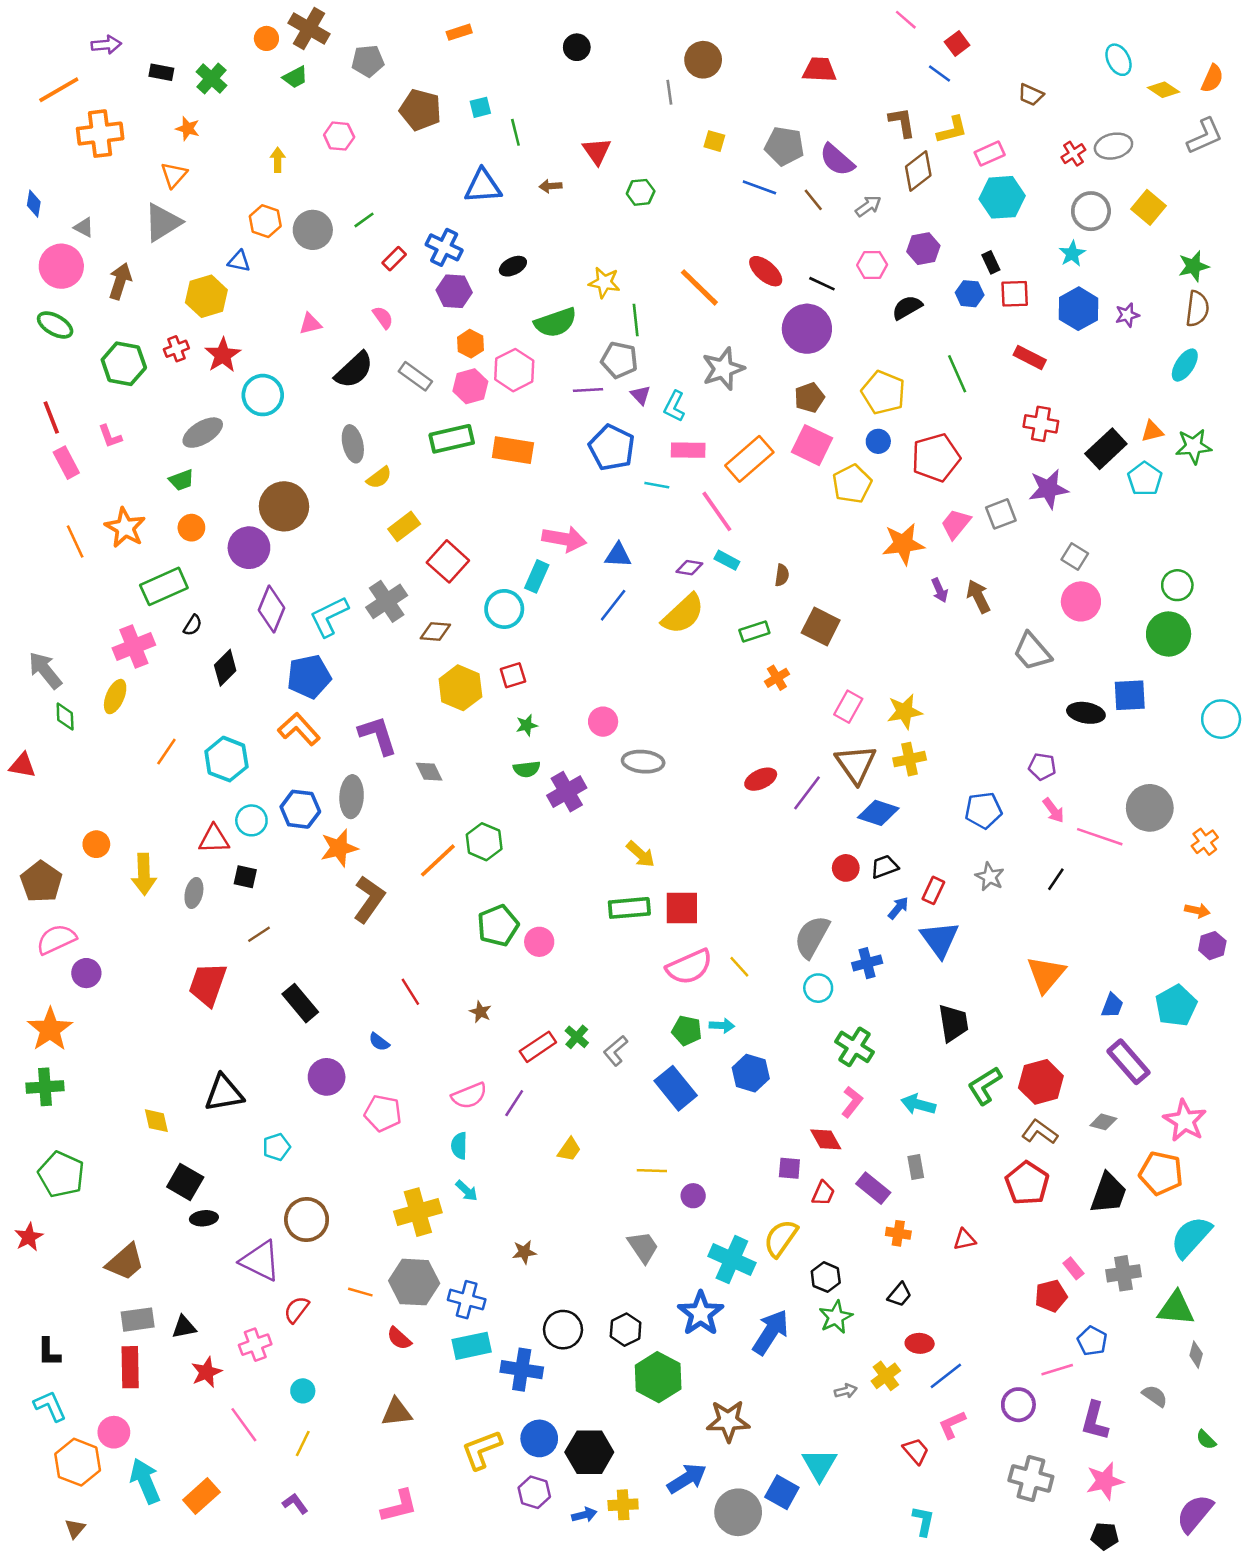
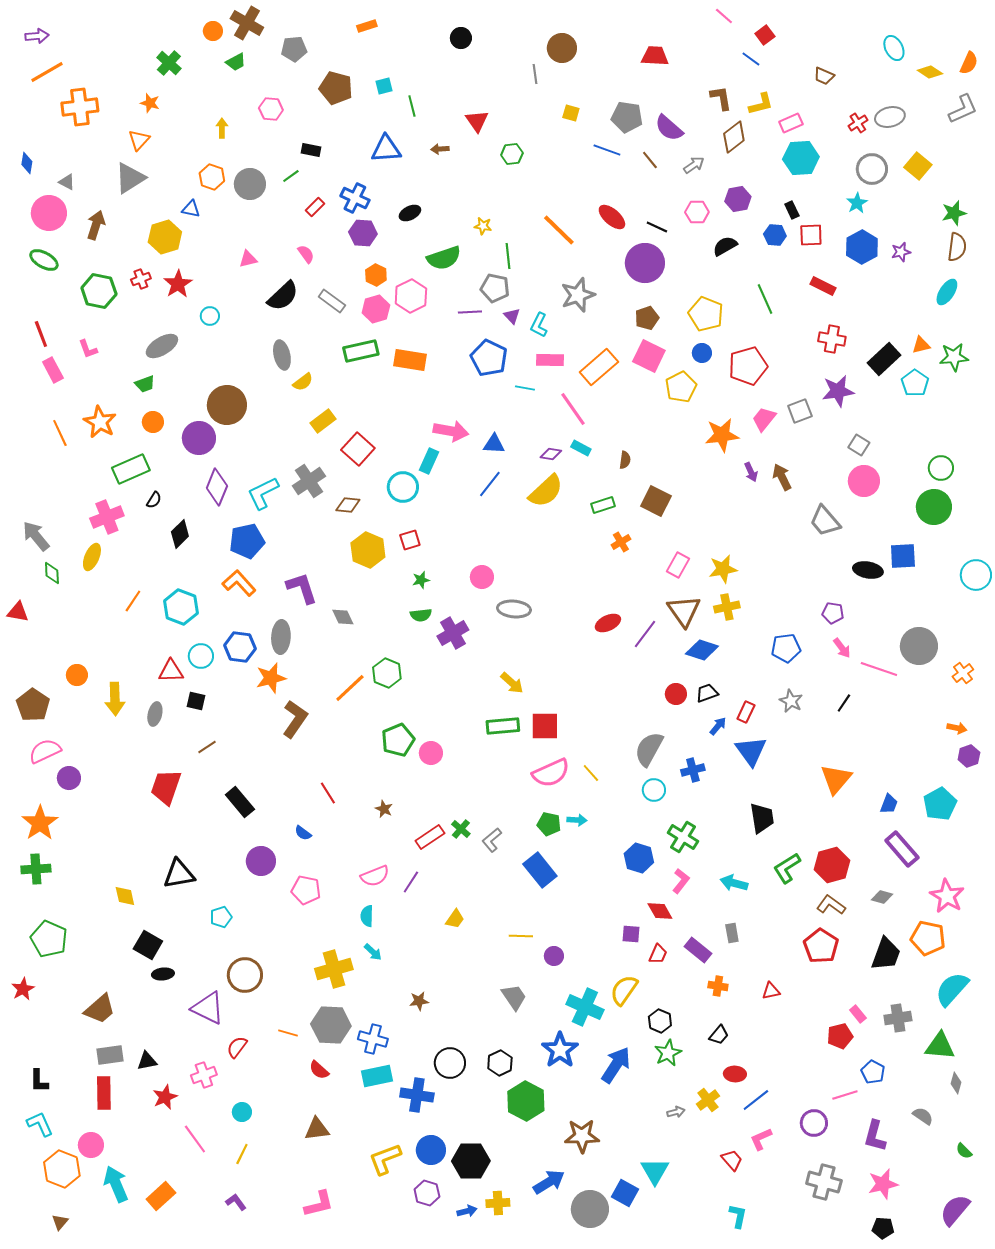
purple arrow: (106, 45) -> (37, 36), moved
black rectangle: (161, 72) -> (311, 150), moved
yellow star: (604, 282) -> (483, 226), size x0.7
cyan circle: (263, 395) -> (210, 316), size x0.6
blue hexagon: (751, 1073) -> (639, 858), moved

